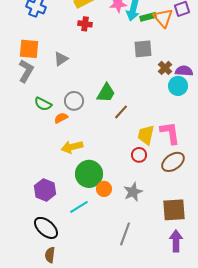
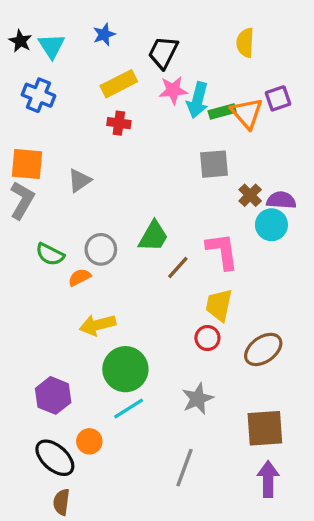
pink L-shape: (170, 133) -> (222, 251), moved
orange circle: (104, 189) -> (89, 441), moved
cyan line: (79, 207) -> (129, 409), moved

